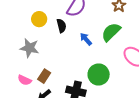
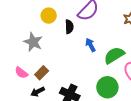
green semicircle: (111, 32) -> (114, 55), moved
green circle: (99, 75) -> (107, 87), moved

